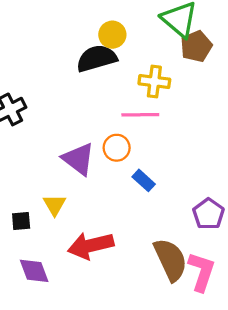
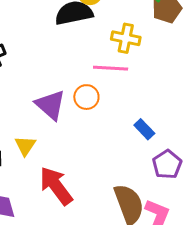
blue rectangle: (144, 180) -> (144, 129), moved
red arrow: (91, 246) -> (56, 186), turned 63

